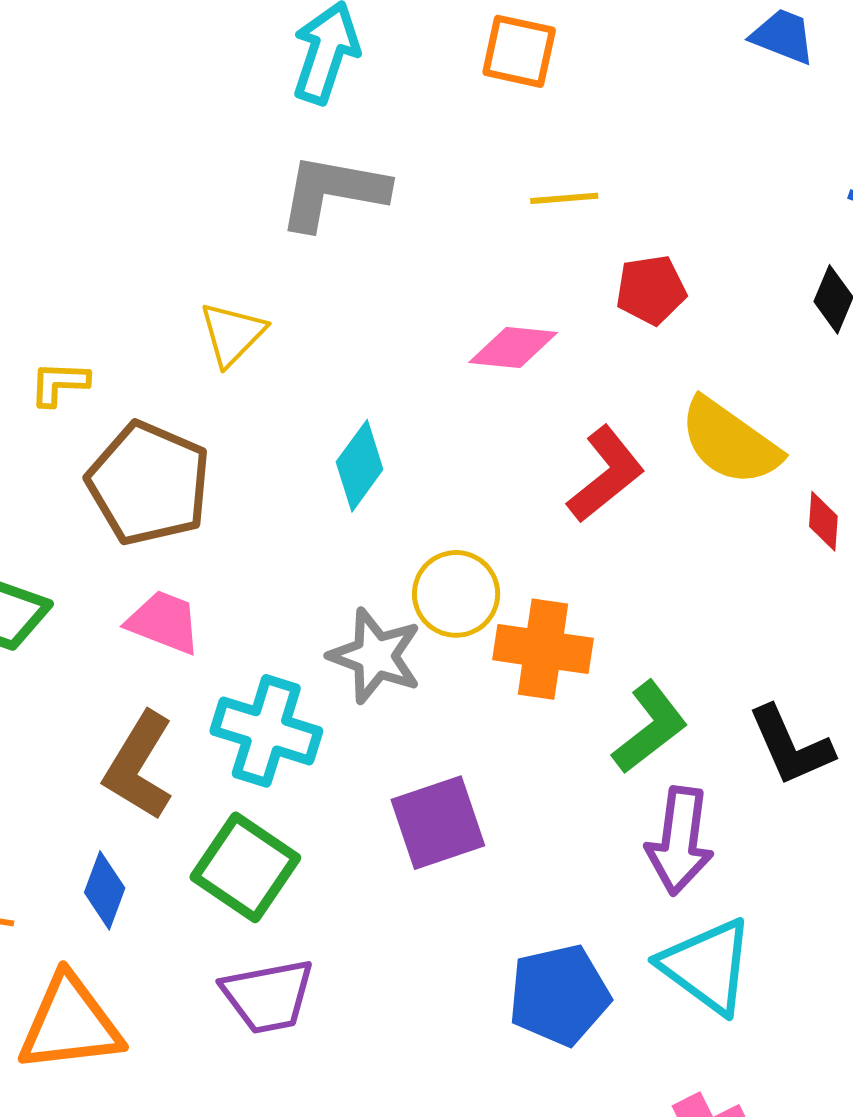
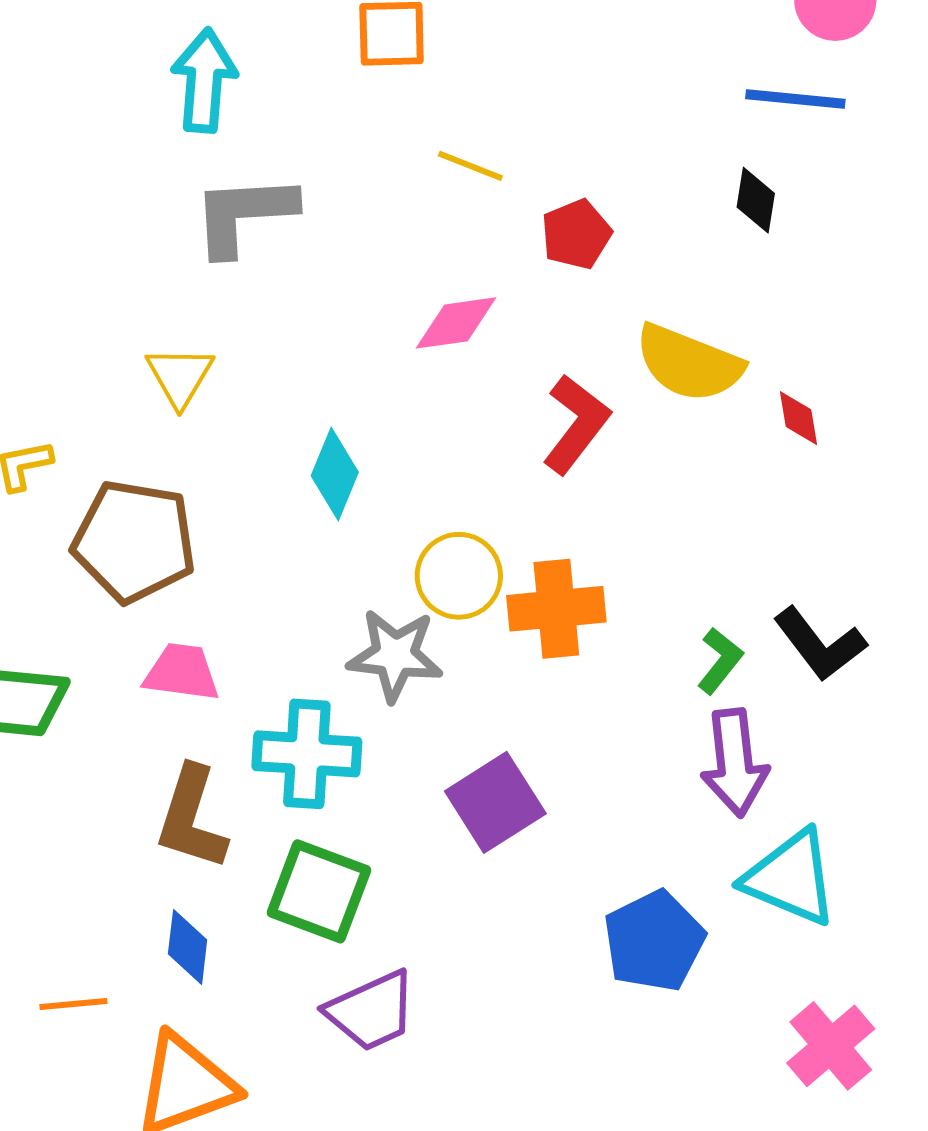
yellow line: (564, 198) -> (470, 166), turned 40
green L-shape: (650, 727) -> (720, 661), moved, size x0.7

